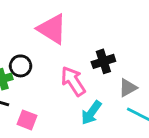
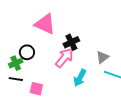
black cross: (103, 61) -> (71, 42), moved
pink arrow: (73, 81) -> (64, 58), turned 80

